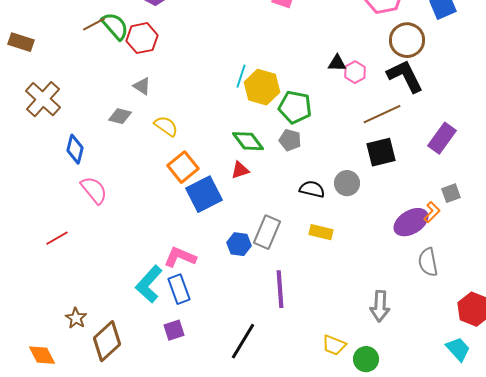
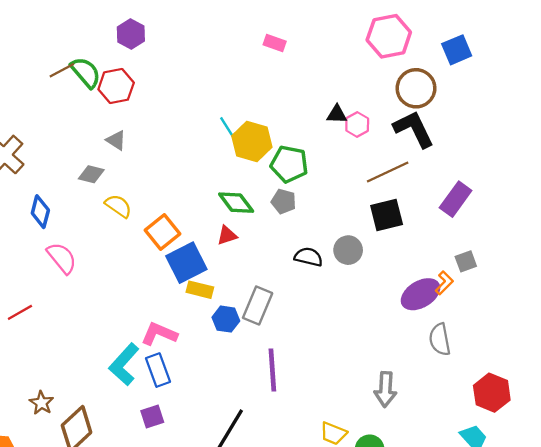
cyan line: (241, 76) -> (228, 129), turned -50
yellow semicircle: (166, 126) -> (118, 206), moved
yellow rectangle: (321, 232) -> (200, 290), moved

